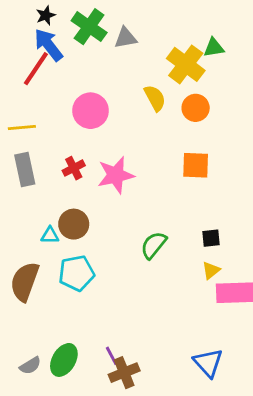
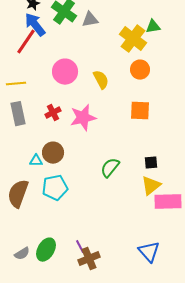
yellow semicircle: (155, 98) -> (101, 80), moved
yellow triangle: (211, 270) -> (151, 186), size x1.5

